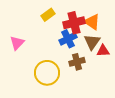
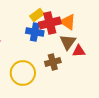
yellow rectangle: (48, 15) -> (37, 15), moved
blue cross: (68, 39) -> (35, 32), moved, turned 36

